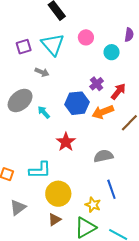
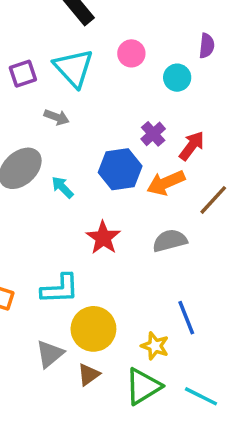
gray semicircle: (103, 156) -> (170, 241), moved
gray triangle: (18, 207) -> (50, 354), moved

